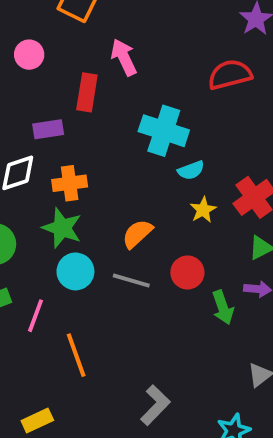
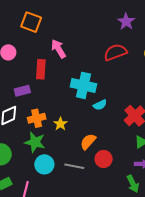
yellow star: (203, 210) -> (60, 124), moved
orange semicircle: (137, 234) -> (88, 142), moved
green arrow: (223, 307) -> (133, 184), moved

